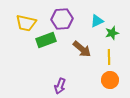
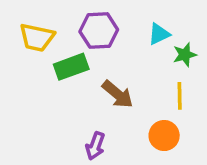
brown arrow: (82, 49) -> (118, 94), moved
orange circle: (110, 80) -> (164, 136), moved

